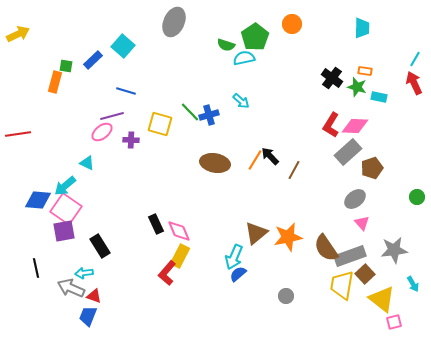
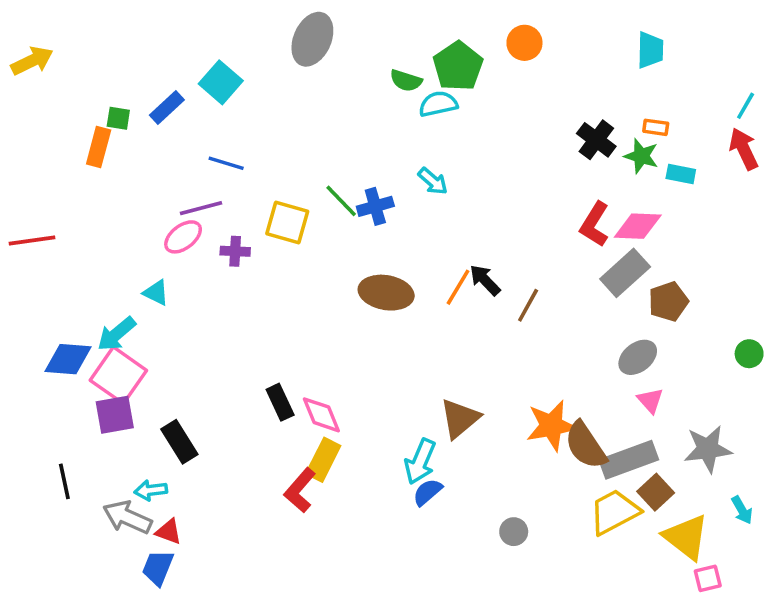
orange star: (288, 237) -> (551, 426), moved
yellow trapezoid: (342, 285) -> (614, 512), turned 52

